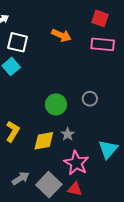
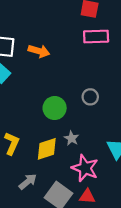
orange arrow: (61, 35) -> (39, 51), moved
gray arrow: (21, 178) -> (28, 182), moved

